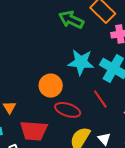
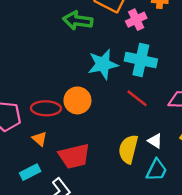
red ellipse: (68, 110) -> (46, 108), moved

